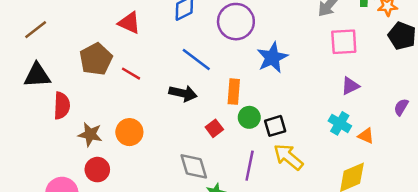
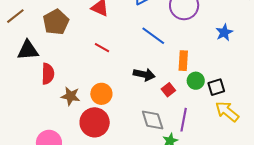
brown line: (36, 30) -> (15, 16), moved
blue star: (272, 58) -> (224, 32), moved, size x0.7
brown pentagon: (96, 59) -> (56, 22), moved
black arrow: (183, 93) -> (144, 75), moved
purple line: (250, 166) -> (184, 120), moved
red circle: (97, 170) -> (95, 122), moved, size x1.5

